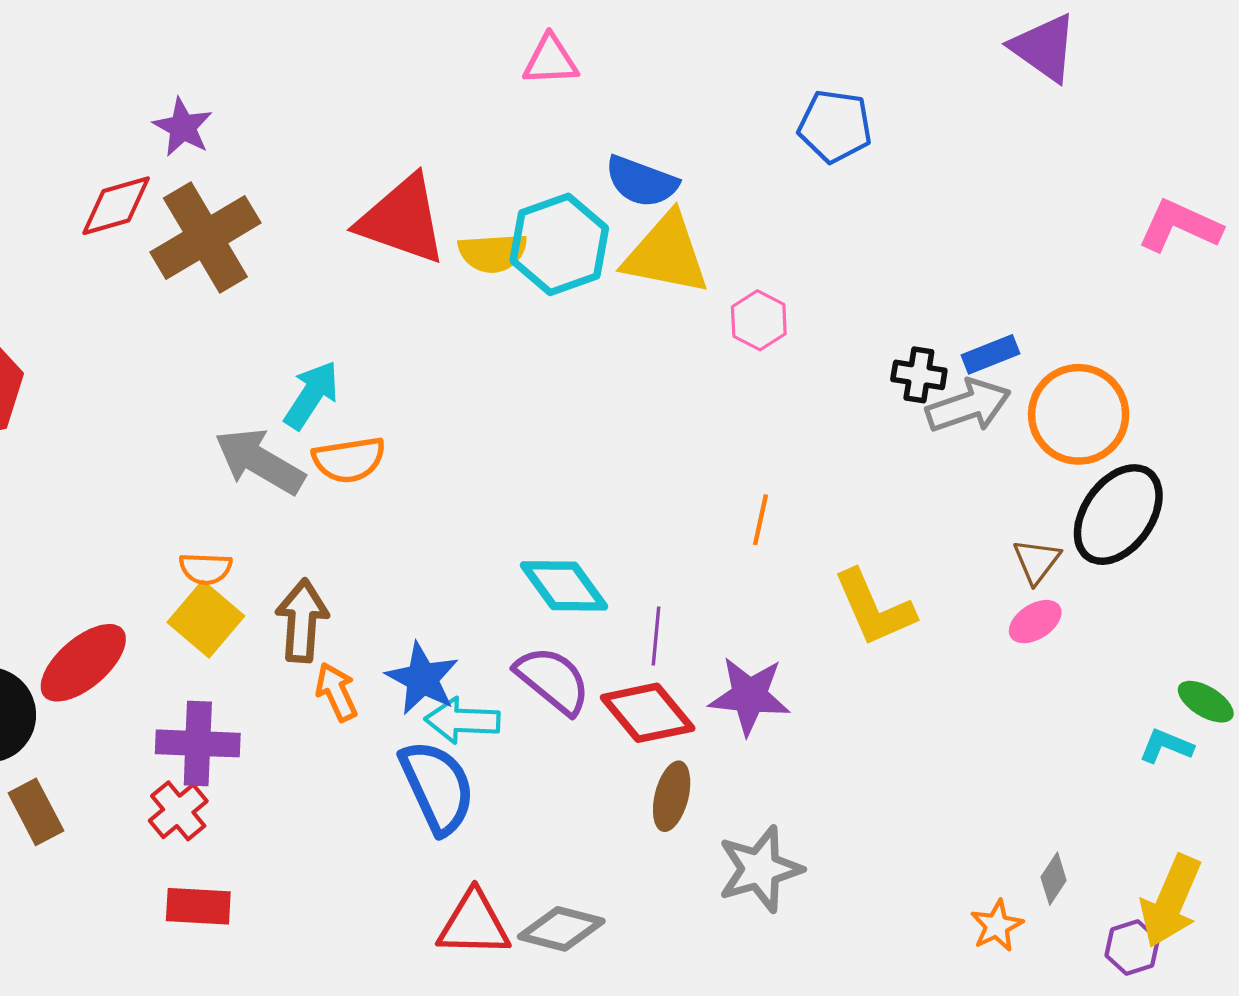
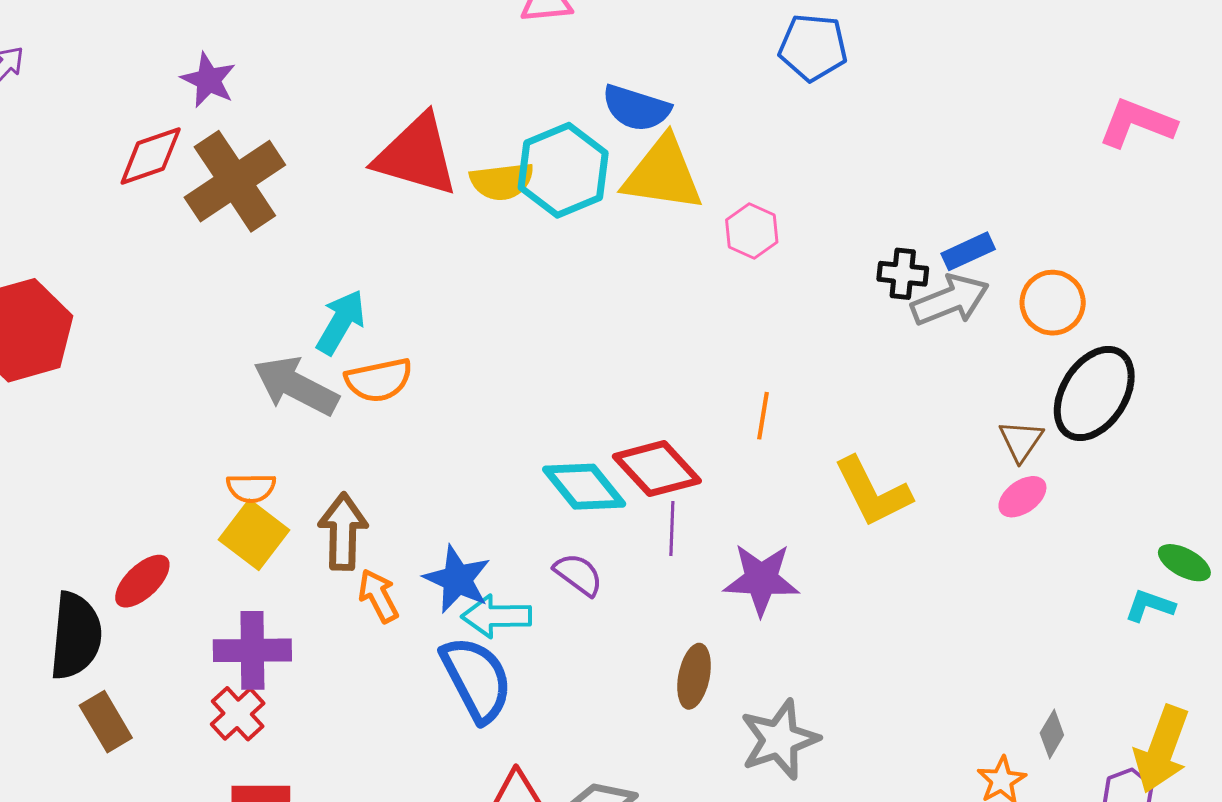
orange circle: (1079, 414) -> (1053, 303), size x0.7
red ellipse: (83, 663) -> (142, 581), size x0.7
purple semicircle: (553, 680) -> (578, 574), size x0.7
red diamond: (648, 713) -> (657, 469), moved

